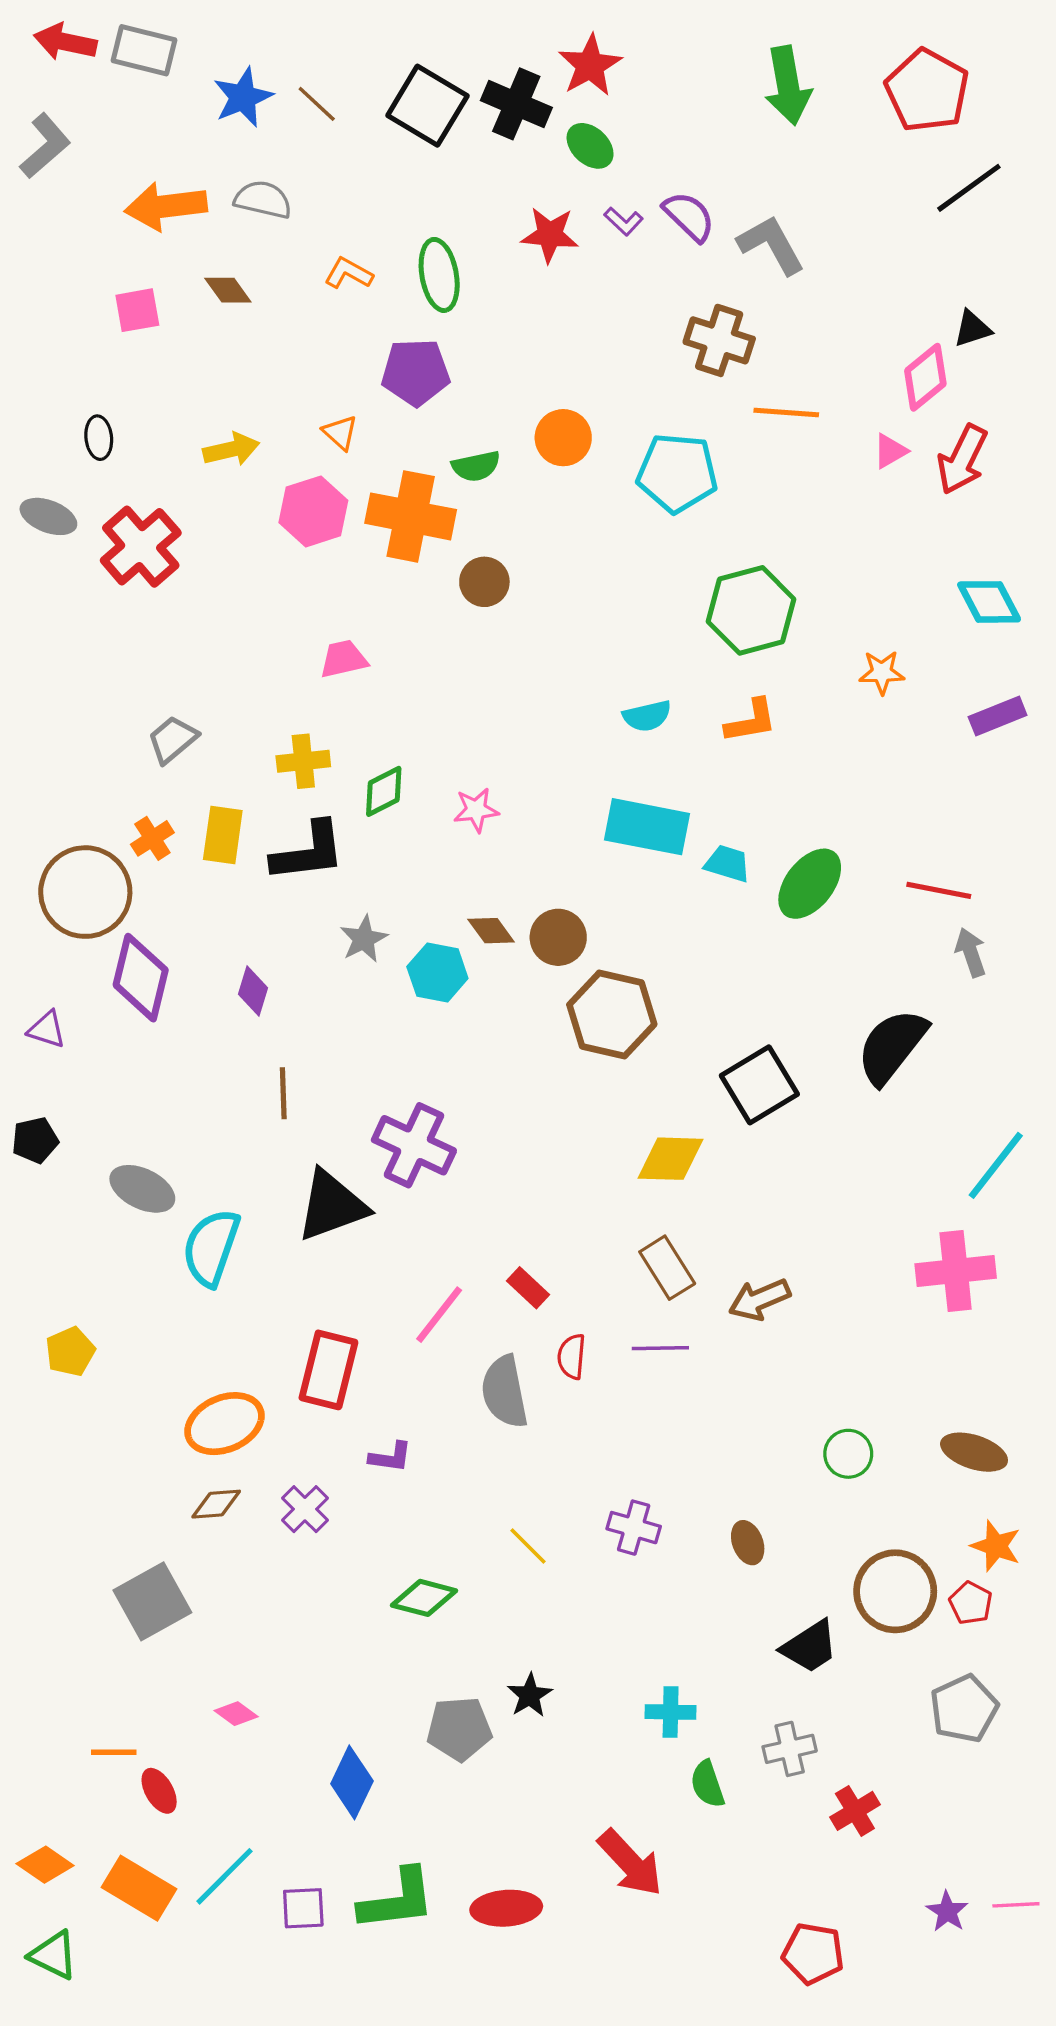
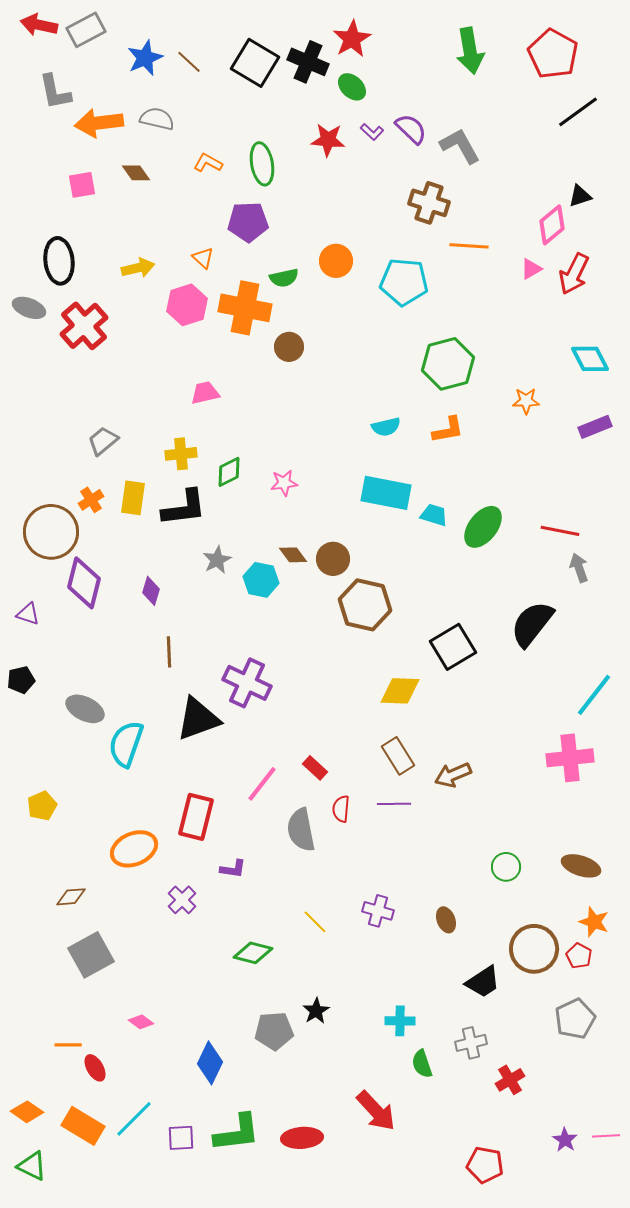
gray rectangle: (144, 50) -> (86, 30), turned -42
gray L-shape: (45, 146) -> (55, 92), moved, turned 120
black ellipse: (99, 438) -> (59, 261), size x1.8
brown diamond: (216, 1504) -> (71, 897), moved

